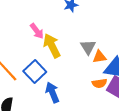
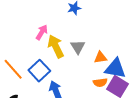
pink arrow: (37, 31) -> (42, 32), turned -112
gray triangle: (88, 47) -> (78, 47), moved

